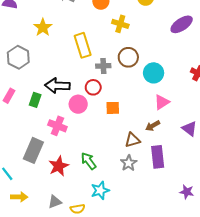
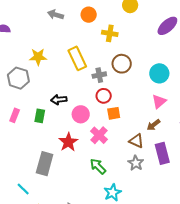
yellow star: (43, 27) -> (38, 57), moved, turned -30
cyan circle: (154, 73) -> (159, 73), moved
black arrow: (57, 86) -> (59, 100), size x0.7
red circle: (93, 87) -> (104, 96), moved
pink cross: (57, 126) -> (99, 135), moved, turned 30
brown triangle: (132, 140) -> (136, 141), turned 49
red star: (59, 166) -> (68, 142), moved

